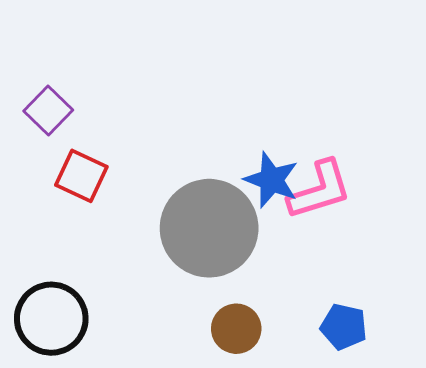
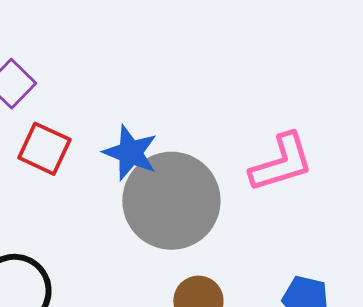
blue star: (271, 180) -> (130, 153), moved

